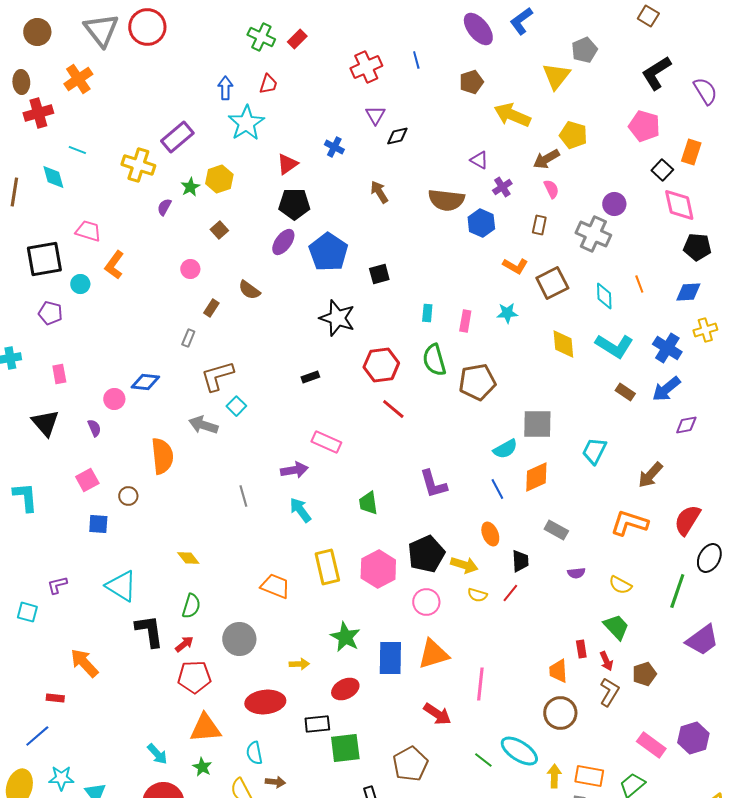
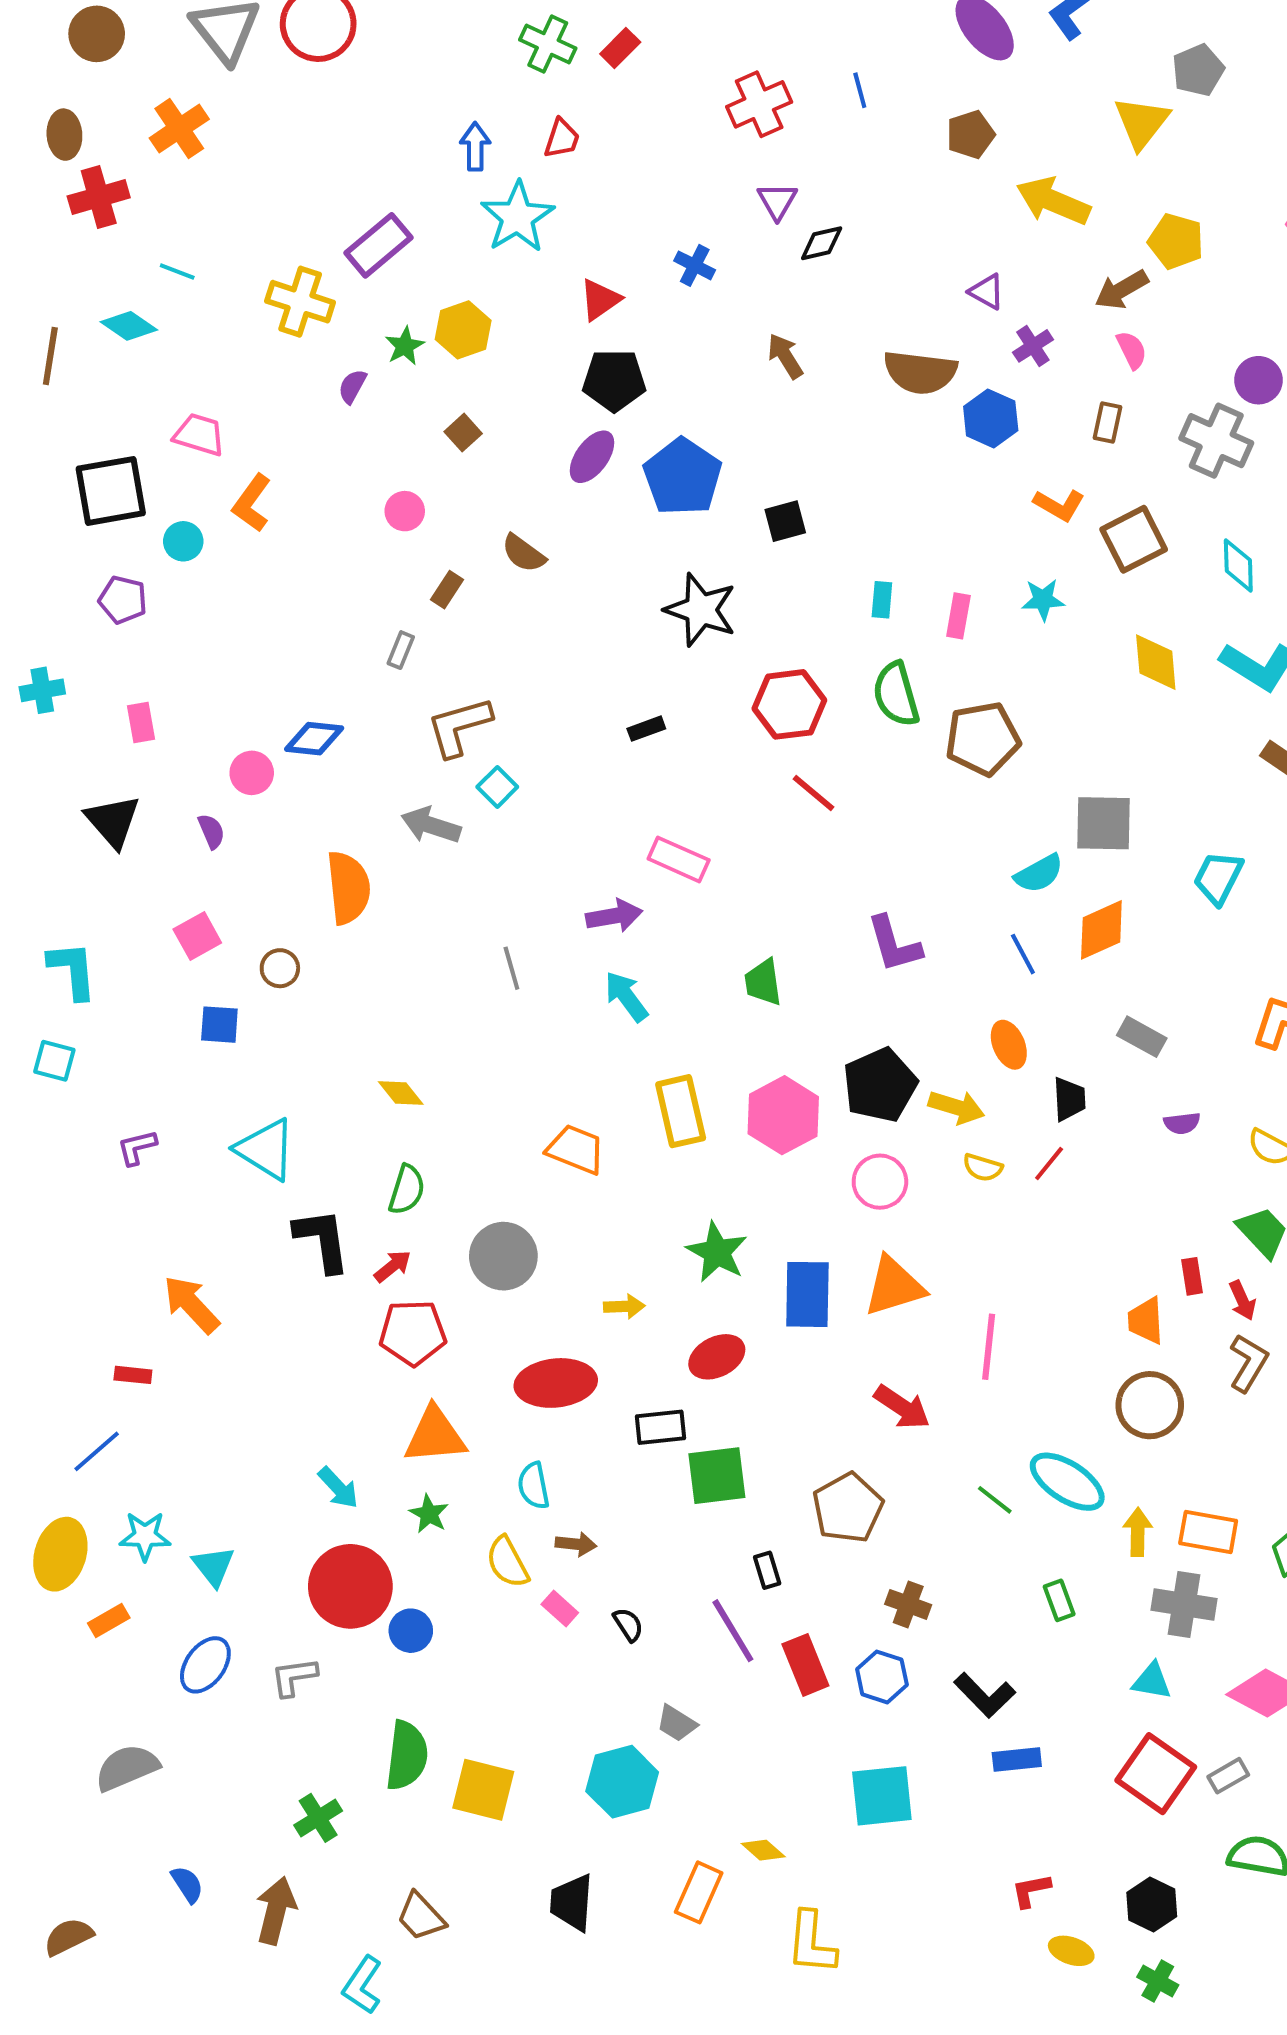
cyan diamond: (53, 177) -> (129, 326), turned -40
cyan square: (27, 612) -> (54, 1061), moved

